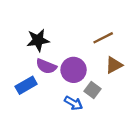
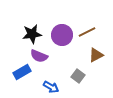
purple circle: (74, 70) -> (62, 35), moved
blue arrow: (74, 103) -> (51, 87), moved

